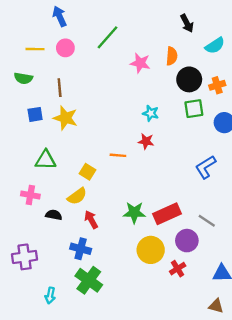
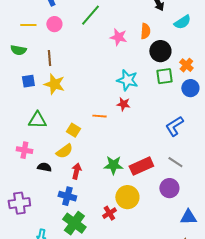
orange cross: (217, 85) -> (186, 65), moved, turned -32
cyan star: (151, 113) -> (127, 80), size x1.5
red arrow: (91, 220) -> (76, 171), turned 42
gray line: (207, 221) -> (175, 162), moved
purple circle: (187, 241) -> (169, 188), moved
red cross: (178, 269) -> (109, 213), moved

